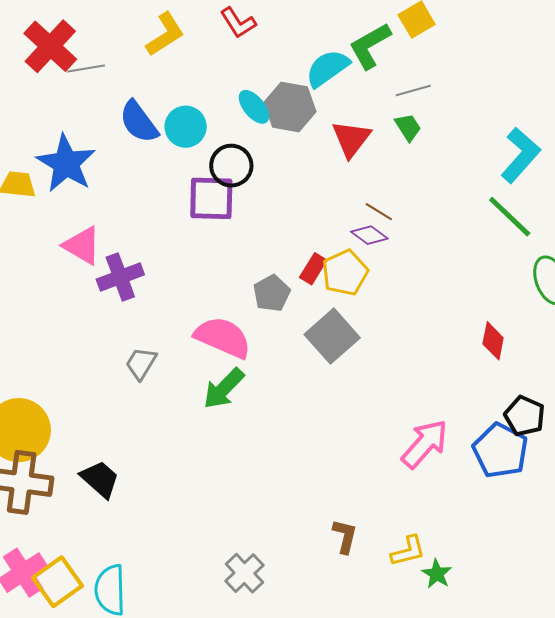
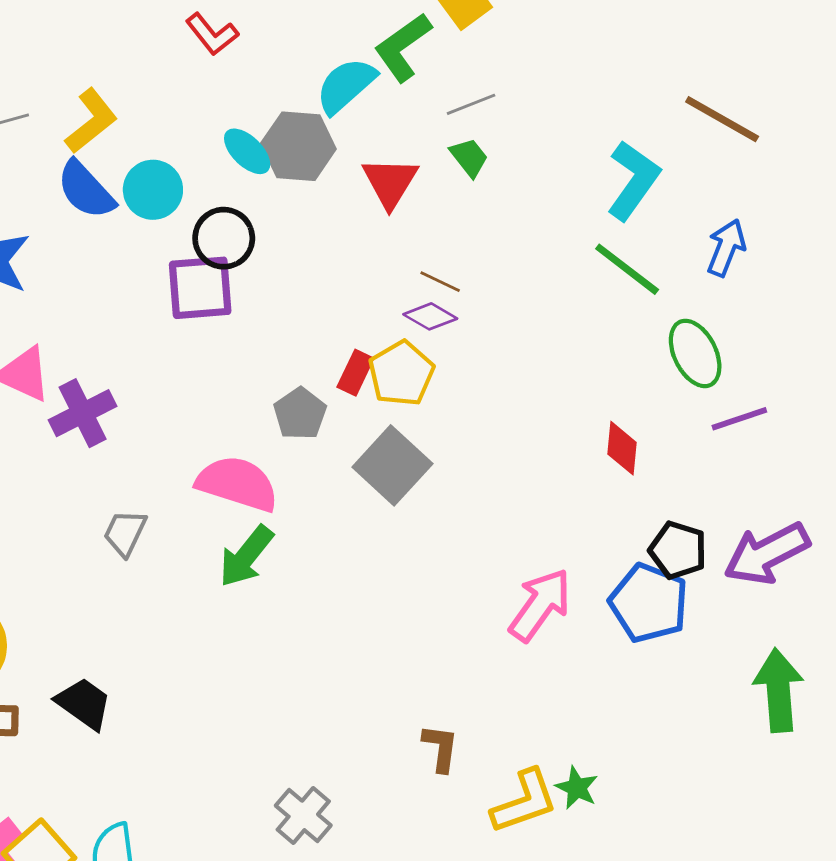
yellow L-shape: (165, 34) -> (91, 121), moved
yellow L-shape: (408, 551) -> (524, 802), moved, size x1.4

